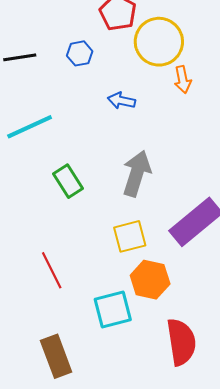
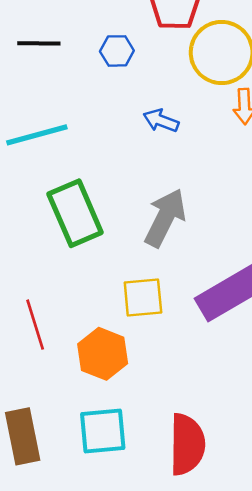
green rectangle: (68, 181) -> (75, 213), size x1.5
orange hexagon: (150, 280) -> (103, 354), moved
cyan square: (113, 309) -> (103, 431), moved

